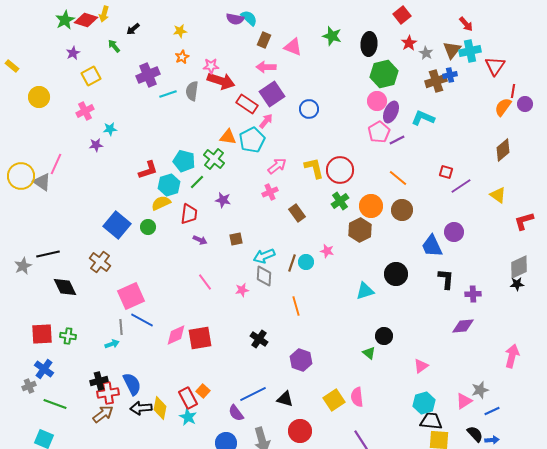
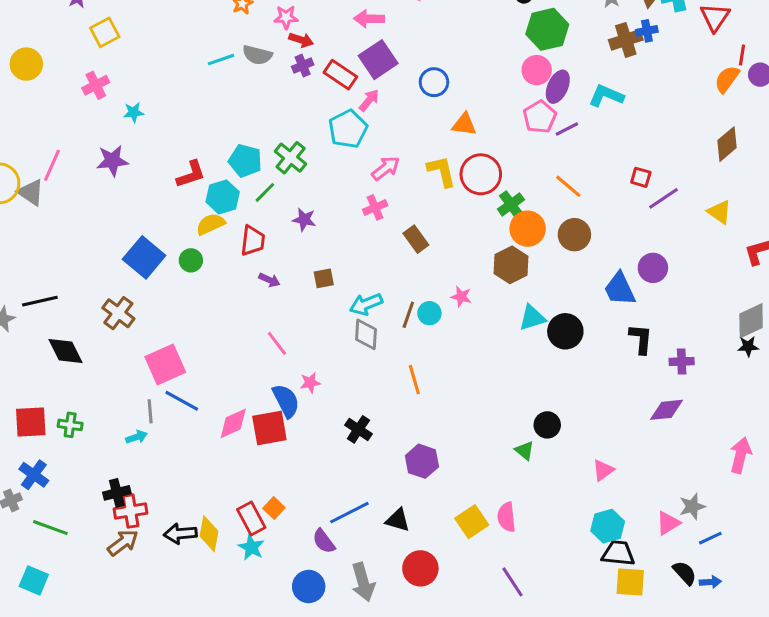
purple cross: (148, 75) -> (303, 66), moved, size x0.6
red arrow: (221, 81) -> (301, 40), size x0.6
gray semicircle: (192, 91) -> (257, 55), turned -84
orange triangle: (228, 137) -> (464, 124), moved
purple star: (96, 145) -> (112, 161), moved, size x1.5
green cross: (340, 201) -> (511, 204), moved
pink star: (242, 290) -> (310, 383), moved
cyan triangle: (365, 291) -> (532, 318), moved
blue semicircle: (132, 384) -> (286, 401), moved

